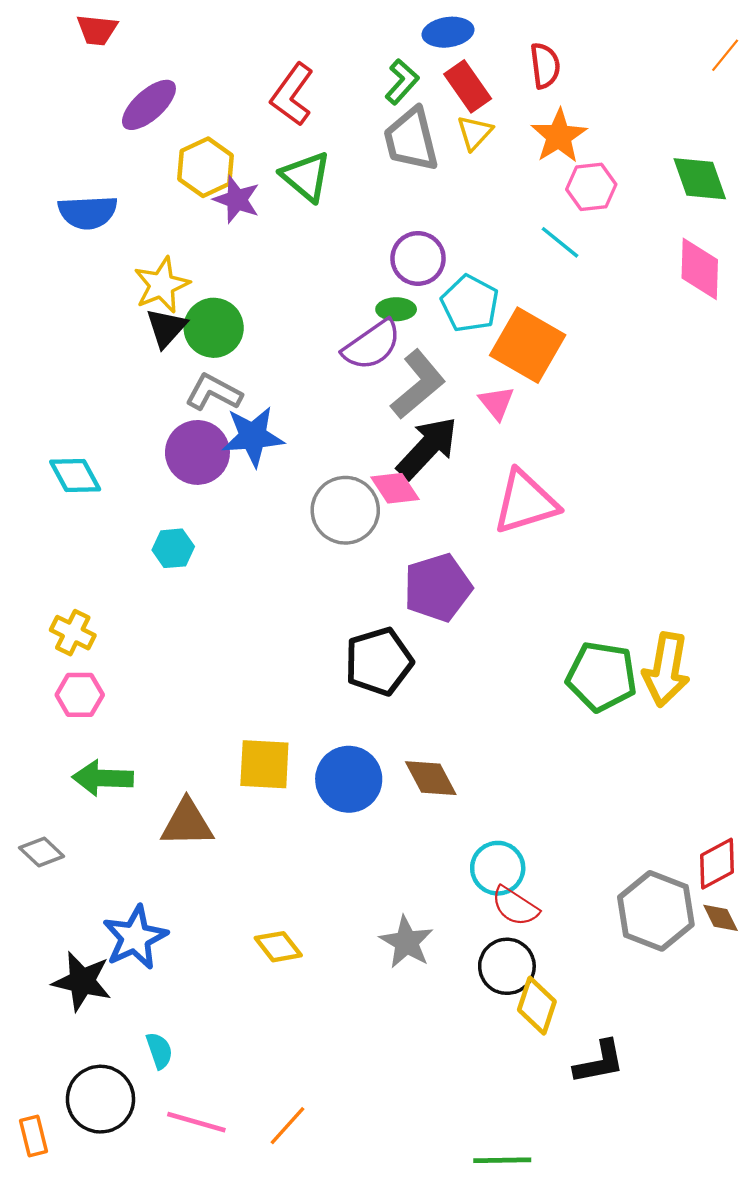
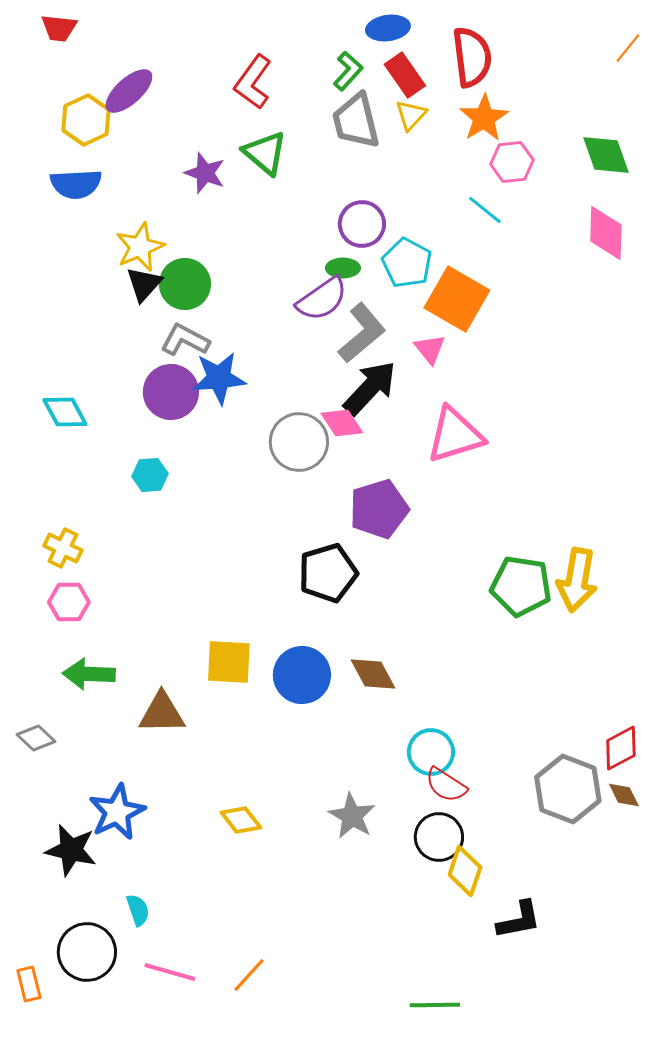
red trapezoid: (97, 30) -> (59, 28), moved
red semicircle: (545, 66) -> (472, 57), size x1.5
yellow hexagon: (206, 167) -> (86, 120), moved

